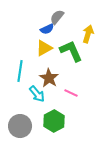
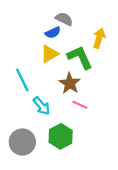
gray semicircle: (57, 17) -> (64, 19), turned 77
cyan line: (20, 71) -> (22, 80), turned -35
brown star: (49, 78) -> (70, 83), moved

